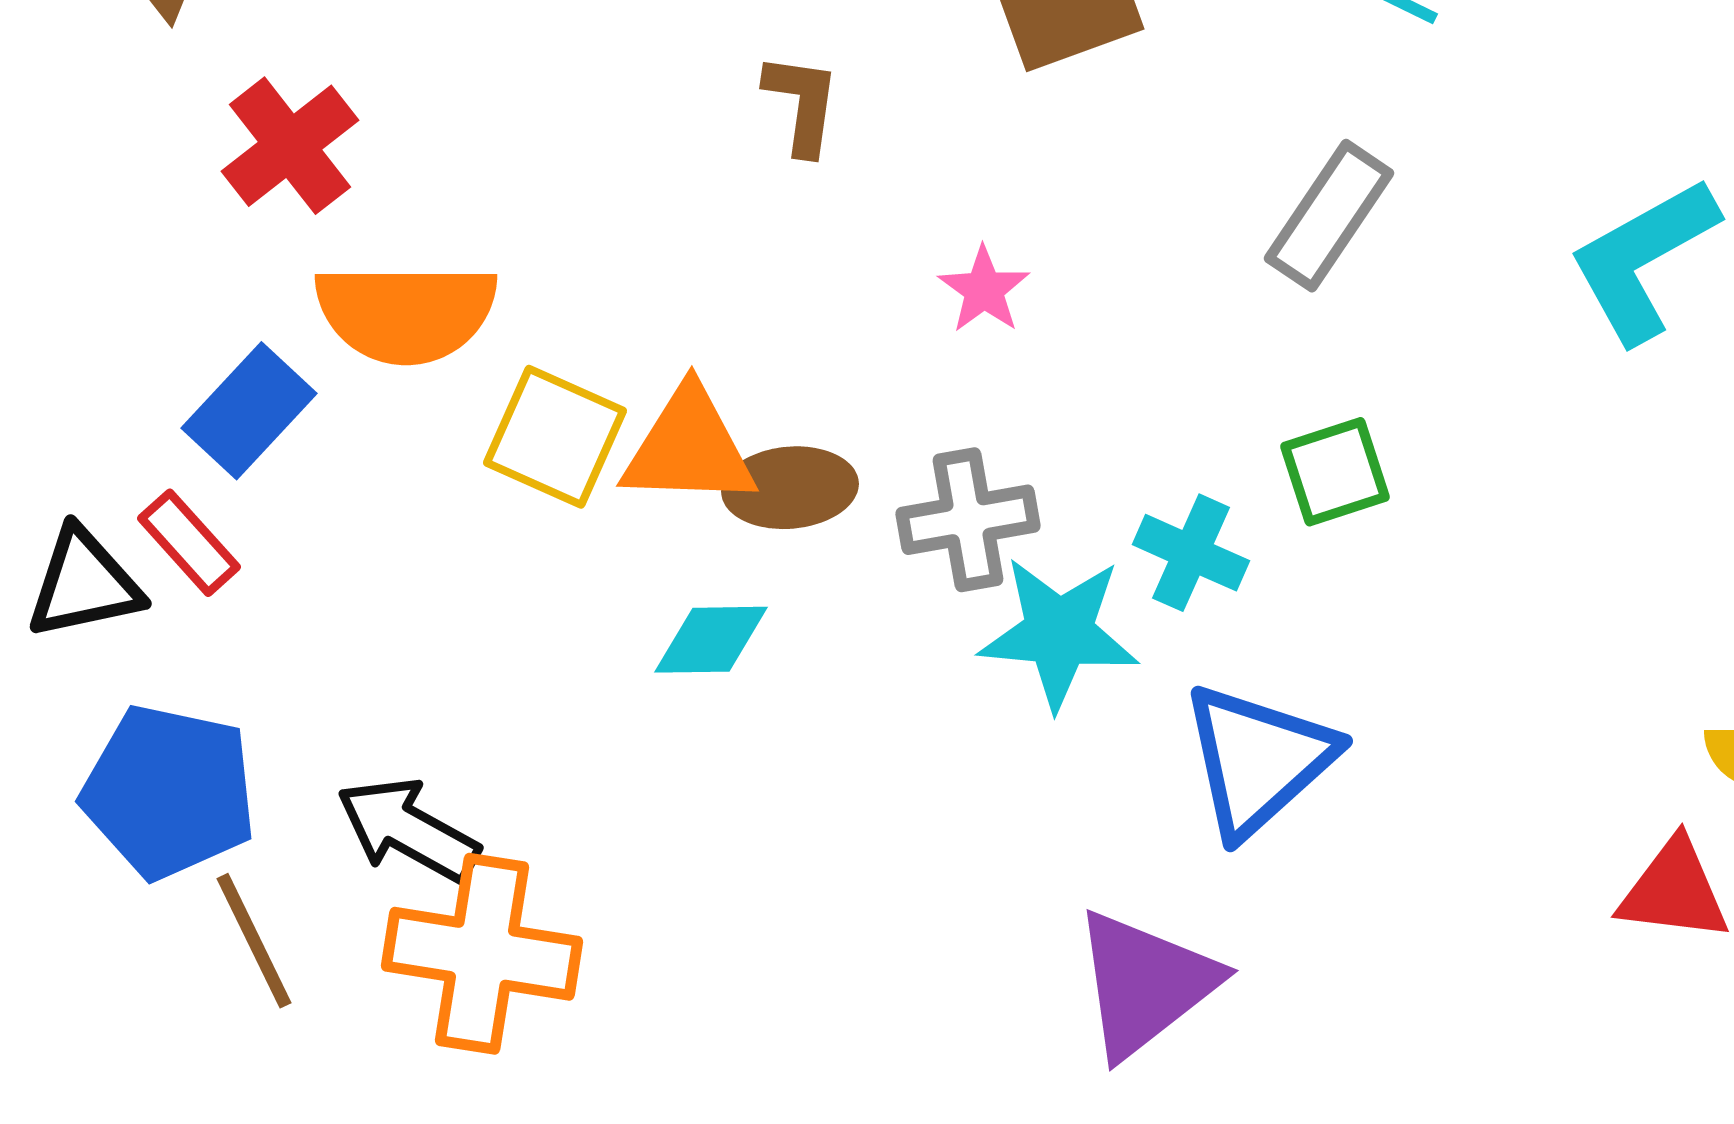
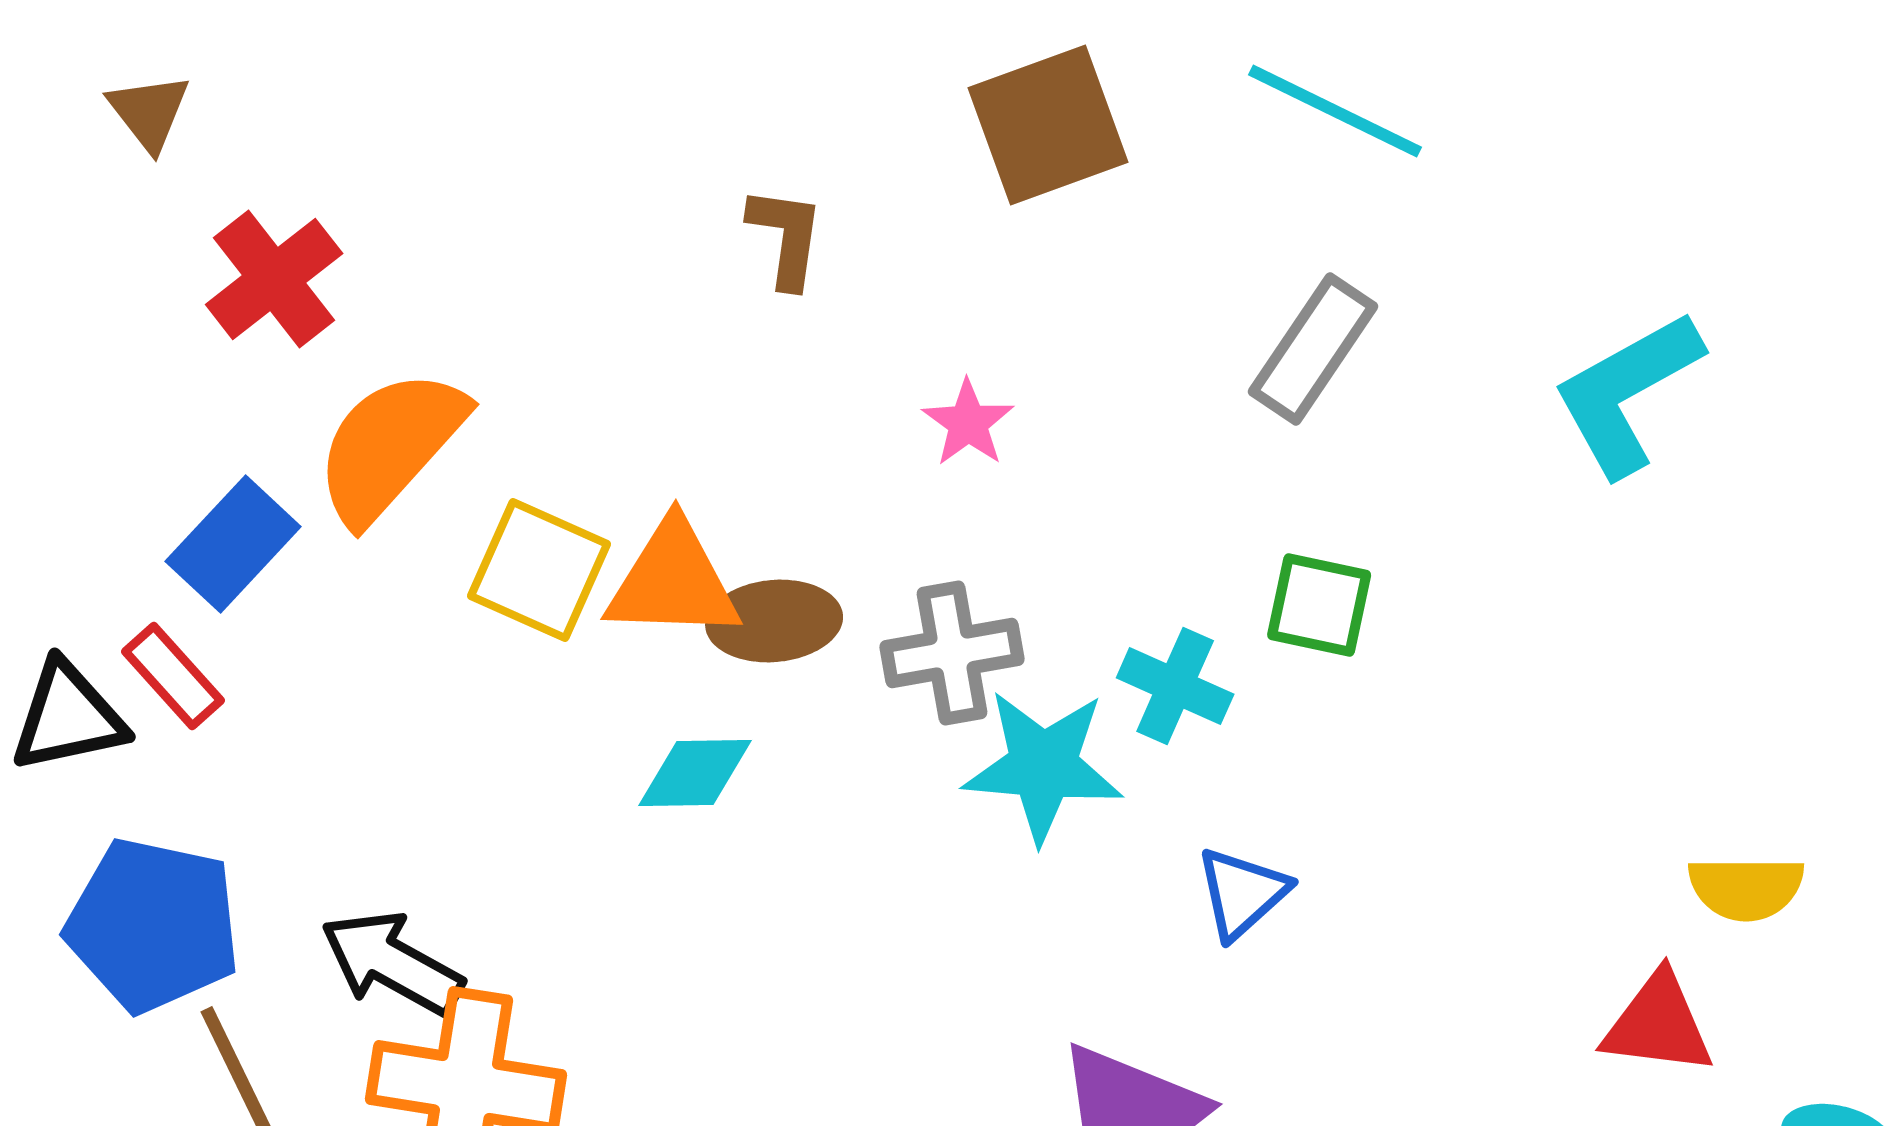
orange semicircle: (406, 313) -> (390, 446), turned 132
green square: (1335, 472) -> (1319, 605), turned 30
blue triangle: (1258, 760) -> (1242, 893), size x0.6

